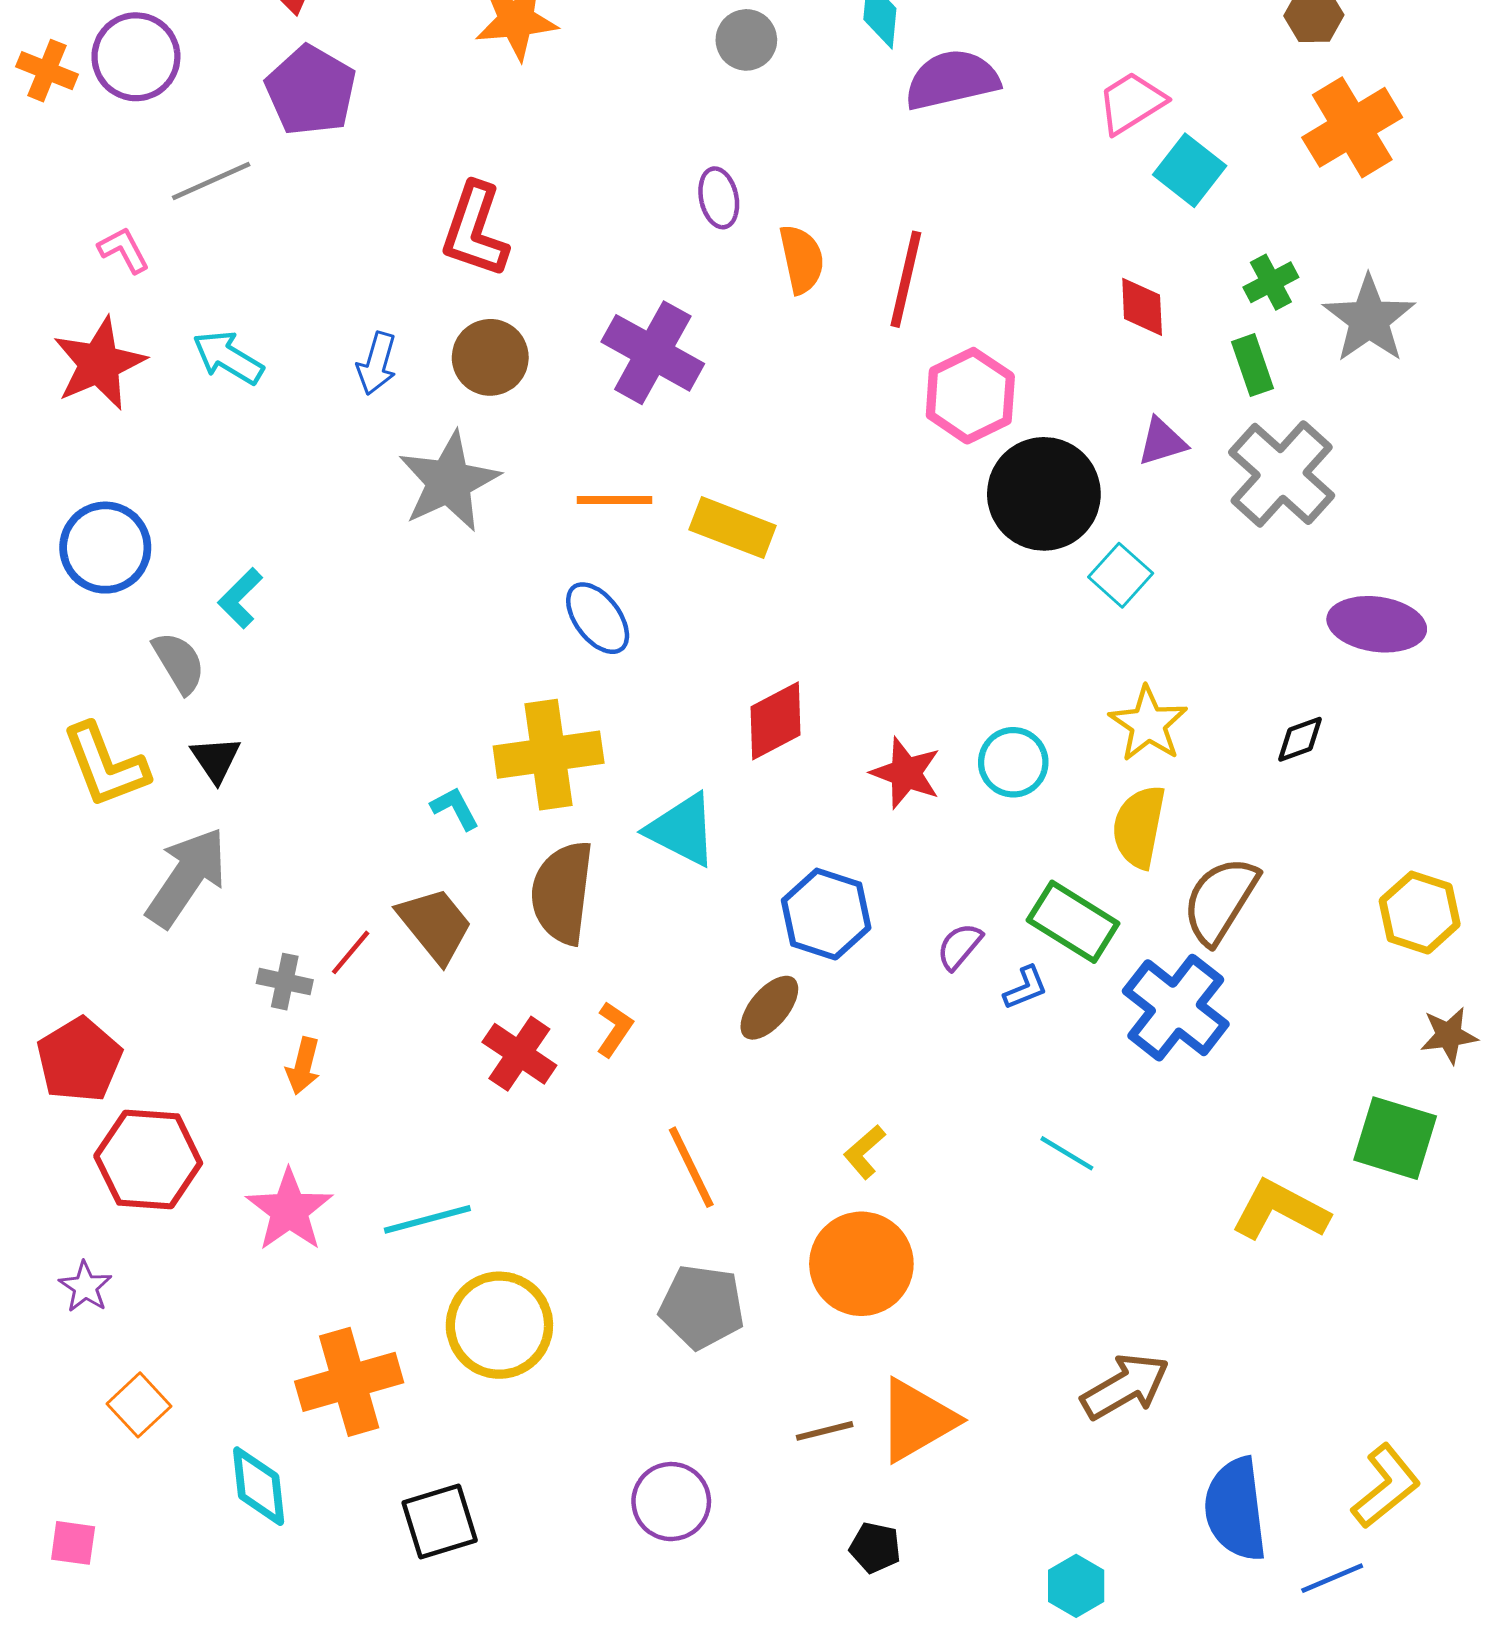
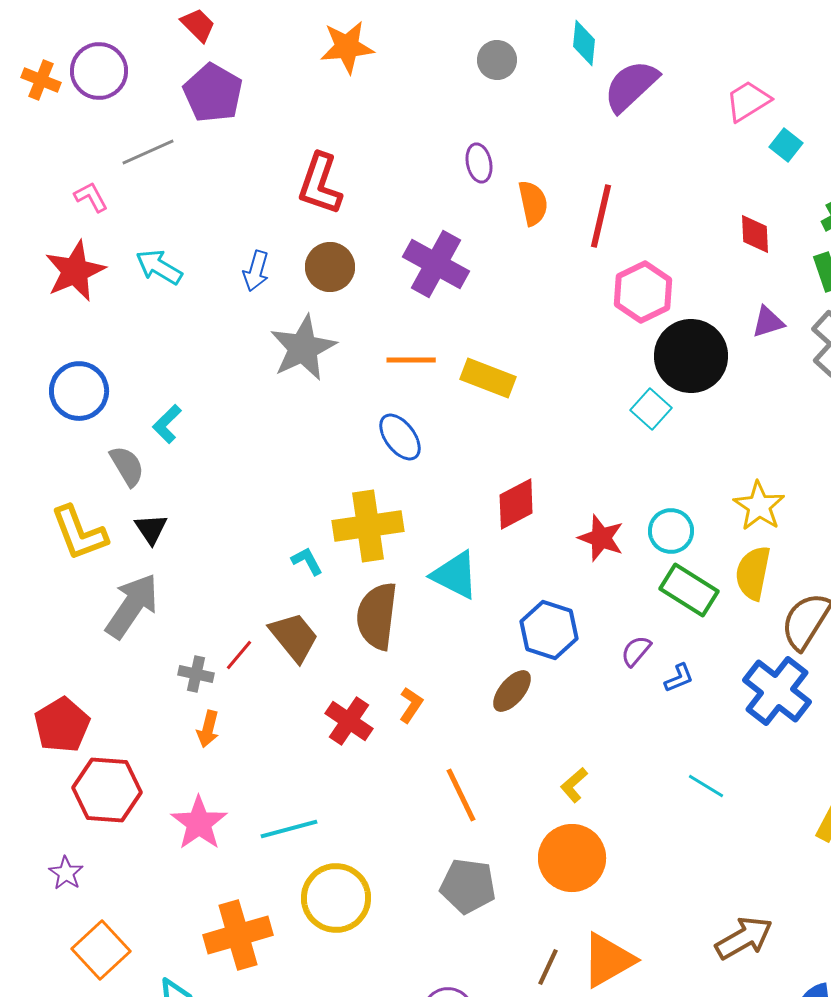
purple semicircle: (952, 80) -> (631, 86), turned -30
cyan square: (1190, 170) -> (786, 145), size x0.7
cyan square: (1121, 575) -> (651, 409), moved
green rectangle: (1073, 922) -> (689, 590), moved
orange square: (139, 1405) -> (101, 950), size x1.4
brown line: (825, 1431) -> (548, 967), turned -51

